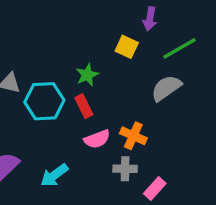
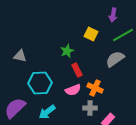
purple arrow: (150, 19) -> (113, 15), moved
cyan hexagon: (44, 101) -> (40, 83), moved
red rectangle: (84, 106) -> (77, 70), moved

